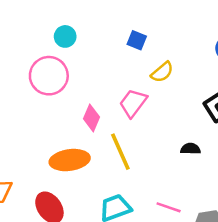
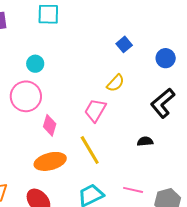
blue square: (137, 40) -> (124, 44), moved, turned 35
pink diamond: (92, 118) -> (50, 125), moved

